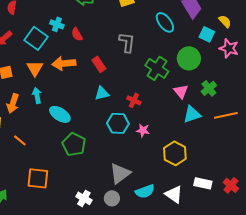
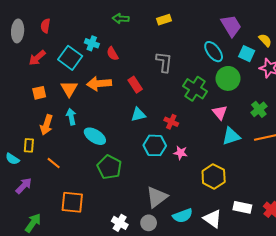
cyan ellipse: (165, 22) -> (214, 52), moved
green cross: (209, 88) -> (259, 109), moved

